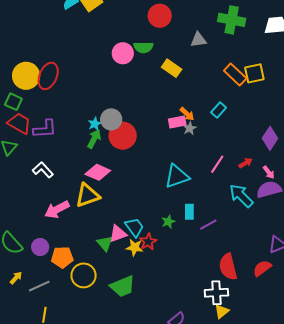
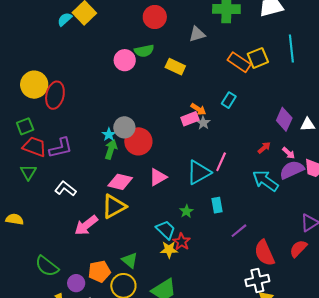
yellow circle: (26, 76) -> (34, 85), moved
green square: (13, 102) -> (25, 126), turned -36
pink line: (217, 164) -> (221, 162), moved
green star: (168, 222) -> (186, 211), moved
purple line: (208, 225) -> (239, 231), moved
pink triangle: (118, 234) -> (158, 177), moved
green triangle: (105, 243) -> (130, 260), moved
purple circle: (40, 247) -> (76, 283), moved

